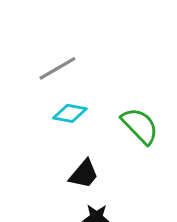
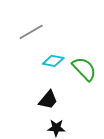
cyan diamond: (70, 113) -> (53, 61), moved

